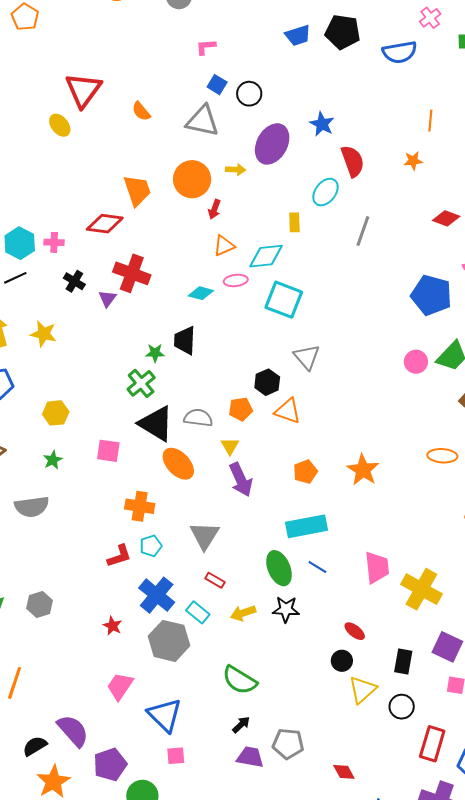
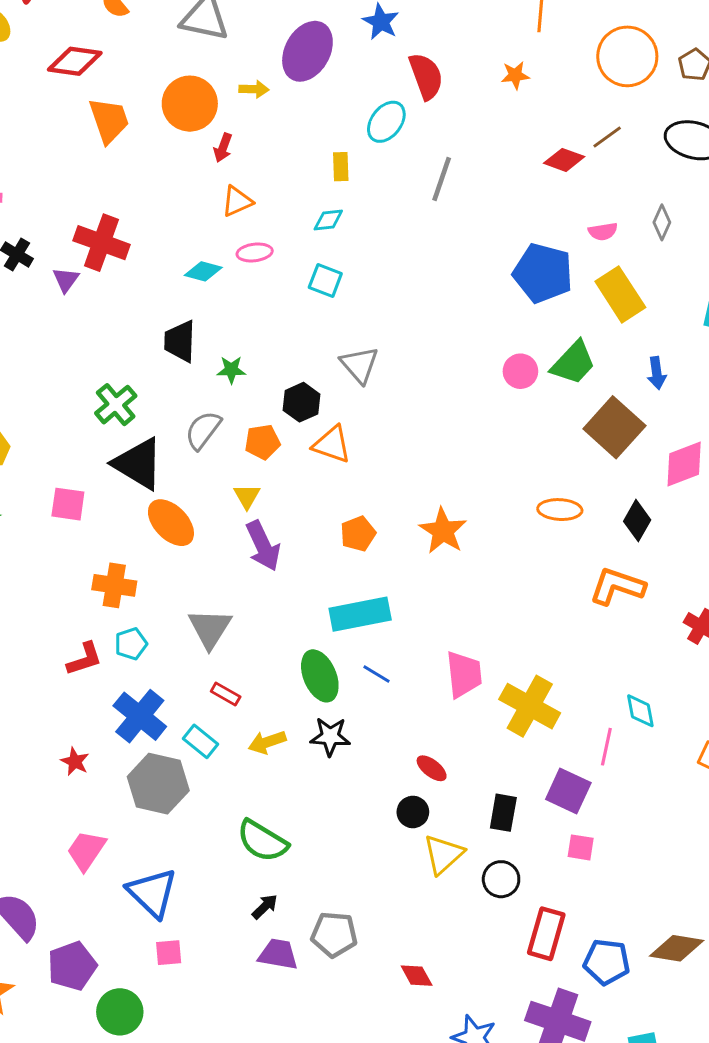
red diamond: (105, 224) -> (75, 61), moved
cyan diamond: (266, 256) -> (328, 220), moved, size x0.6
cyan square: (284, 300) -> (325, 280), size x0.6
green star: (155, 353) -> (231, 370), moved
gray semicircle: (198, 418) -> (203, 430), moved, turned -60

